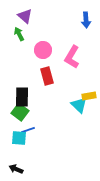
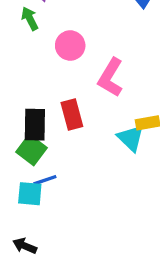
pink L-shape: (72, 57) -> (111, 77), moved
red rectangle: (47, 76) -> (72, 115), moved

